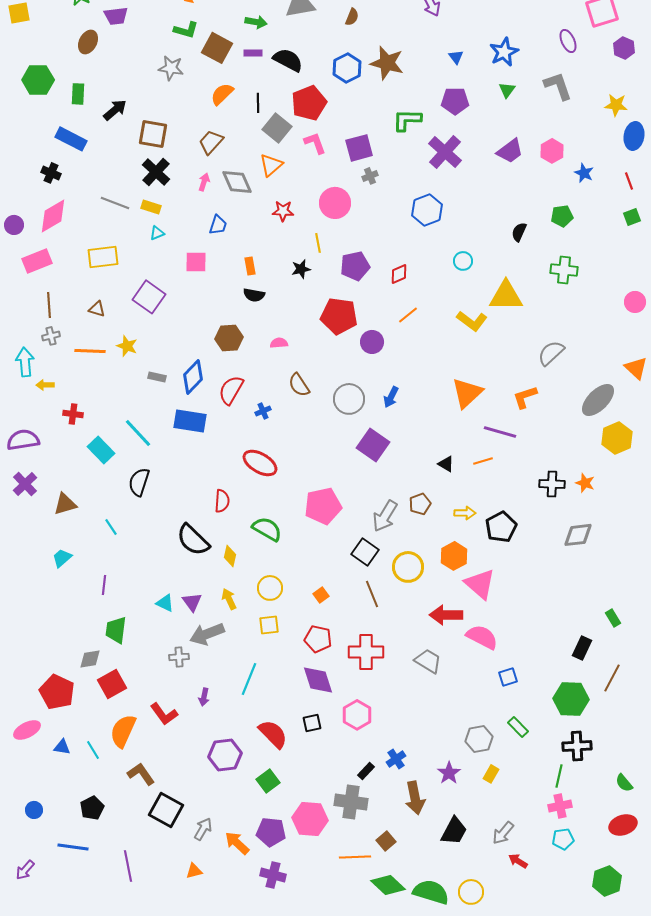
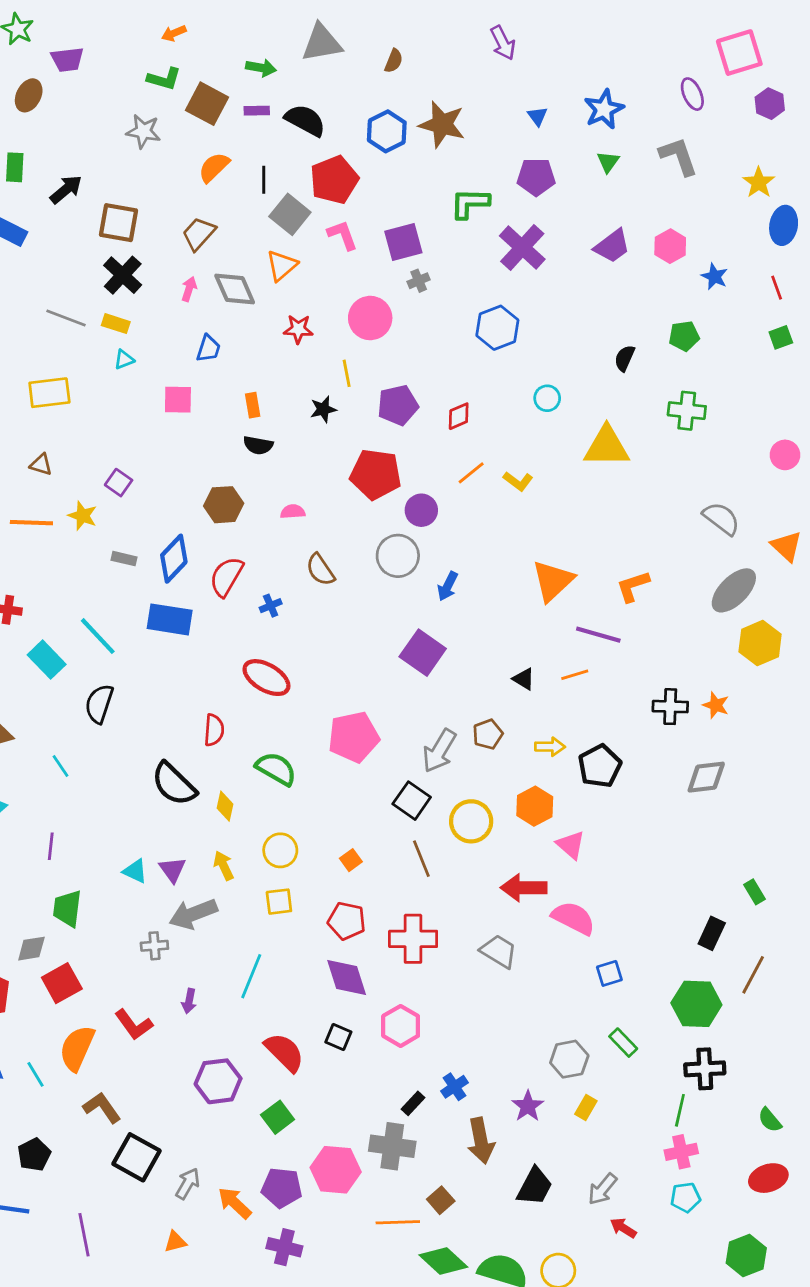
yellow star: (616, 105) -> (759, 183), turned 30
purple square: (149, 297) -> (119, 483), moved, size x0.6
yellow L-shape: (472, 321) -> (518, 481), moved, size x0.7
gray semicircle: (551, 353) -> (721, 519), moved, turned 80
gray circle: (349, 399) -> (398, 556), moved
pink triangle: (480, 584) -> (571, 845), size x0.7
black square: (312, 723) -> (338, 1037), turned 36

